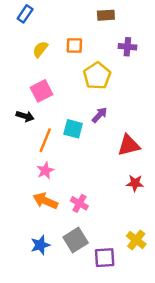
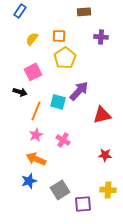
yellow pentagon: (97, 76) -> (65, 58), moved
purple arrow: (100, 115) -> (79, 91), size x1.5
red star: (135, 183) -> (105, 155), moved
pink cross: (79, 203) -> (63, 140), moved
yellow cross: (136, 240) -> (108, 190), turned -35
blue star: (40, 245) -> (29, 181), moved

